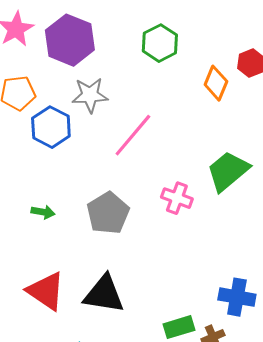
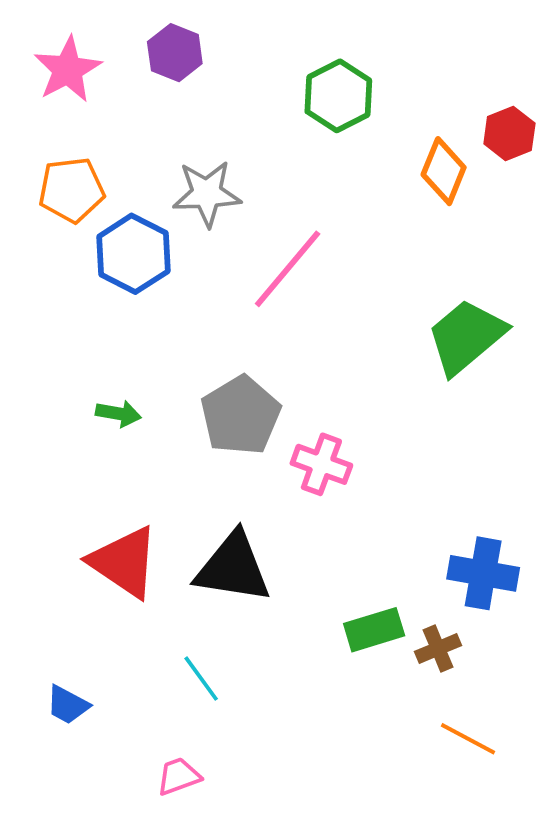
purple hexagon: (70, 40) -> (175, 53), moved, size x0.6
pink cross: (177, 198) -> (321, 464), moved

